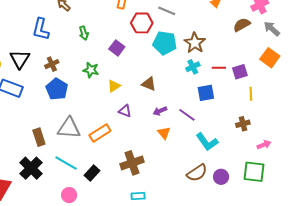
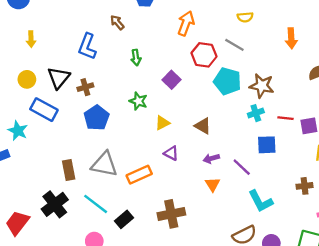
brown star: (195, 43) -> (262, 86), turned -30
brown cross: (52, 64) -> (85, 87), moved

